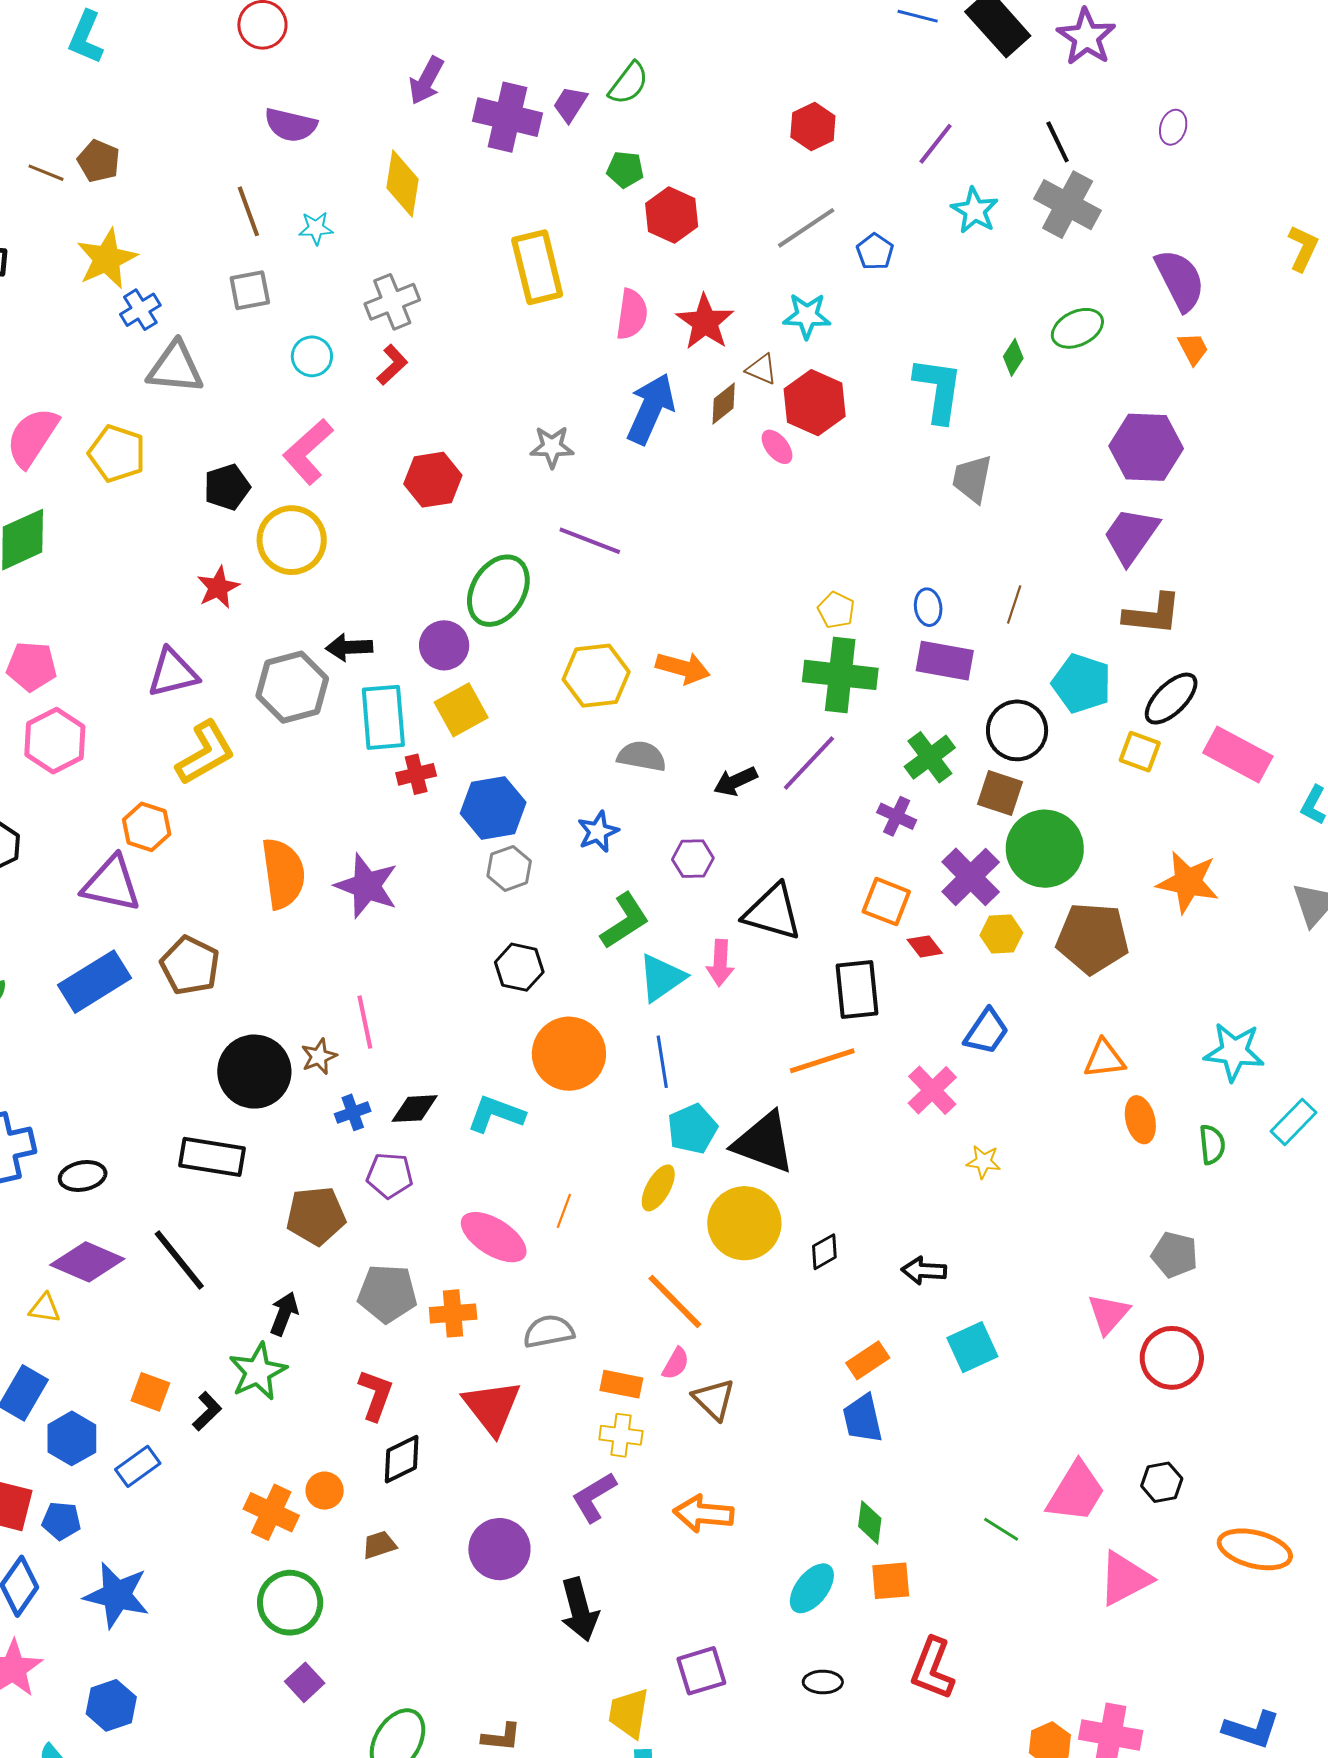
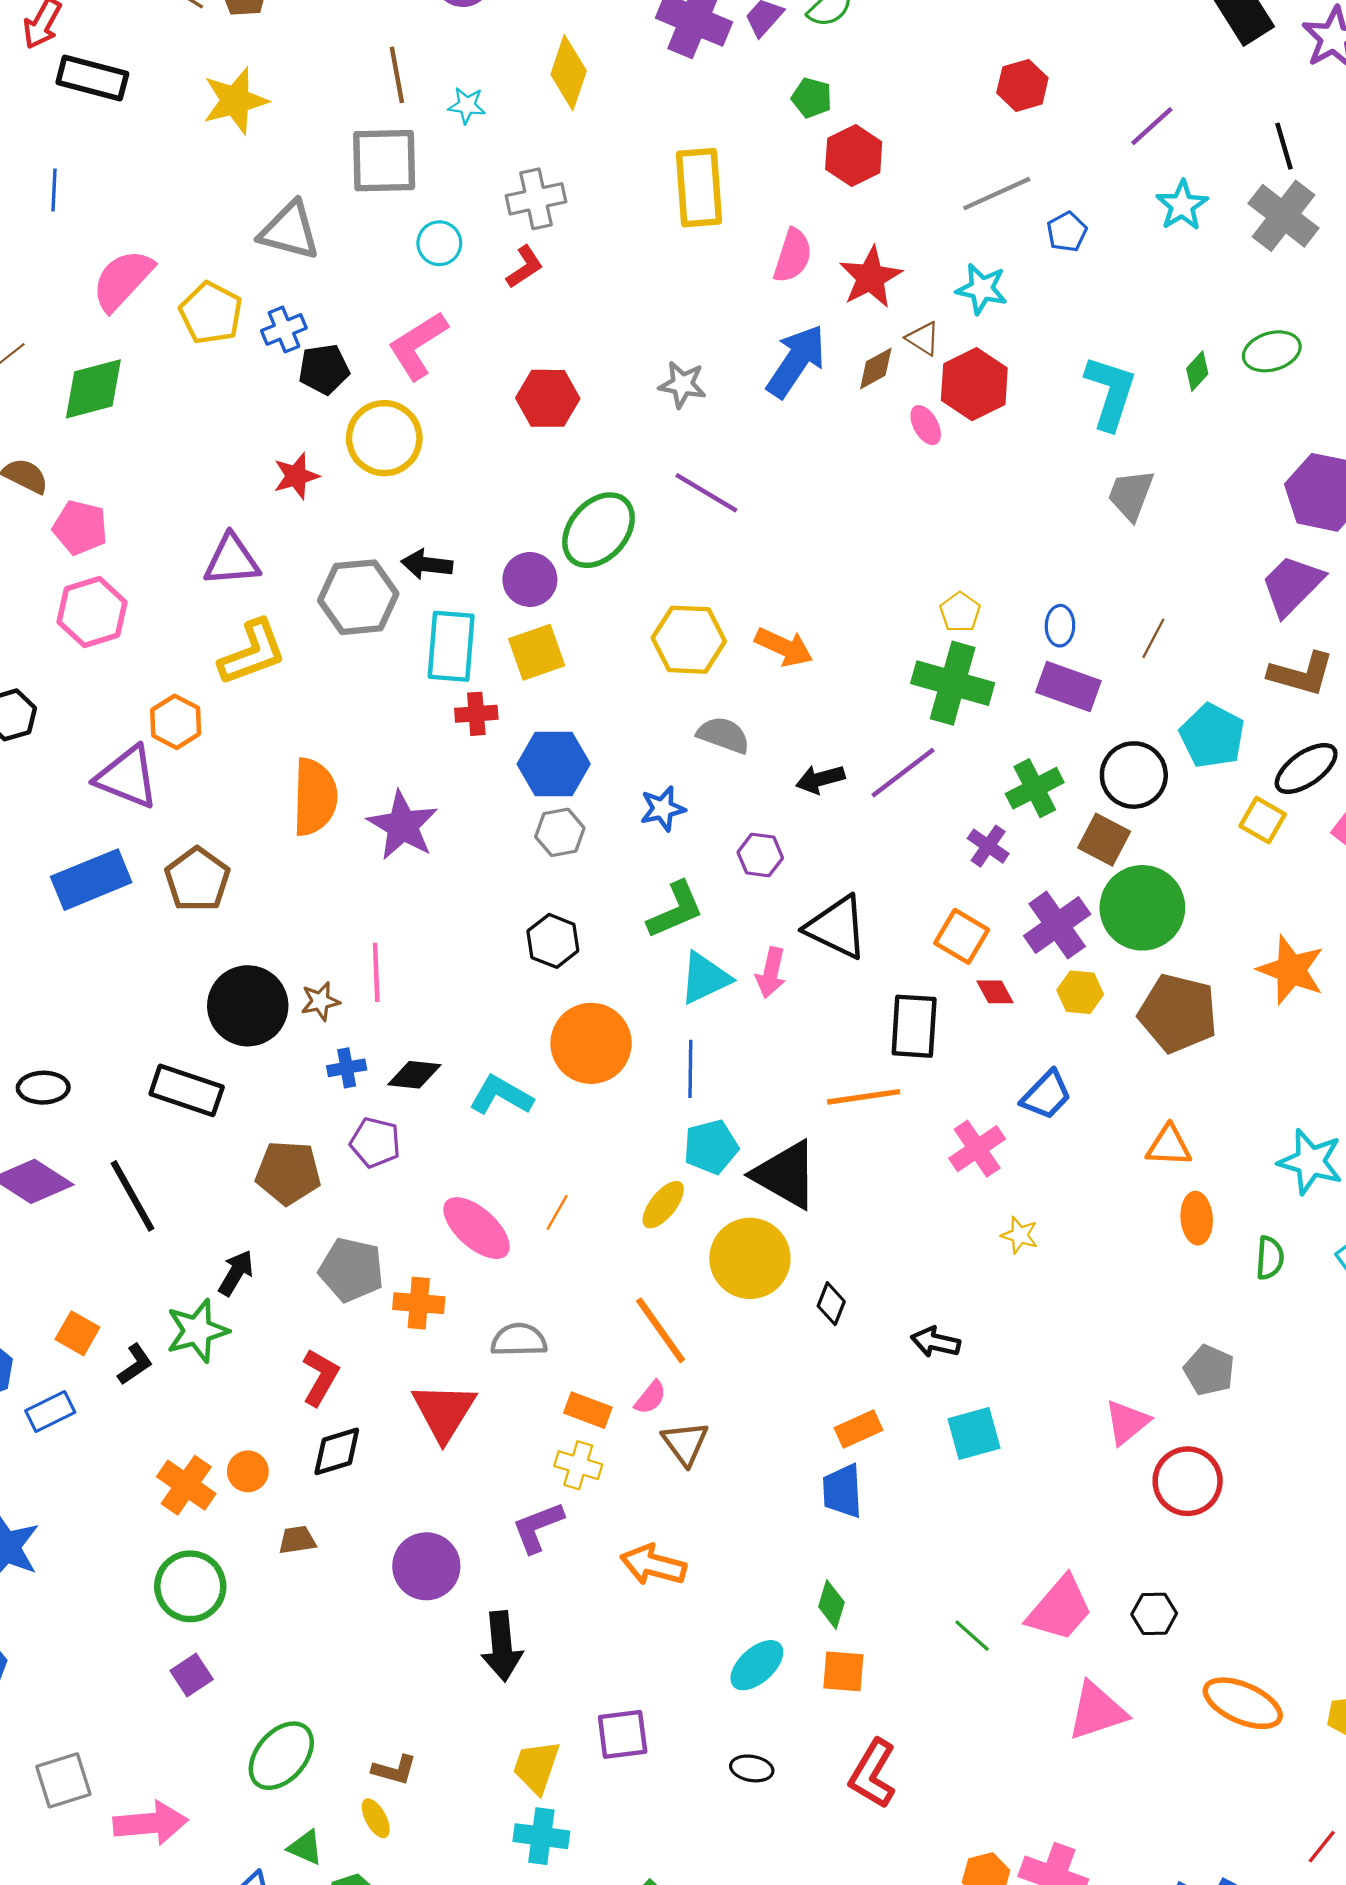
gray square: (250, 290) -> (384, 161), size x1.6
blue cross: (140, 310) -> (284, 329), moved
black diamond: (824, 1252) -> (831, 1304), turned -48

